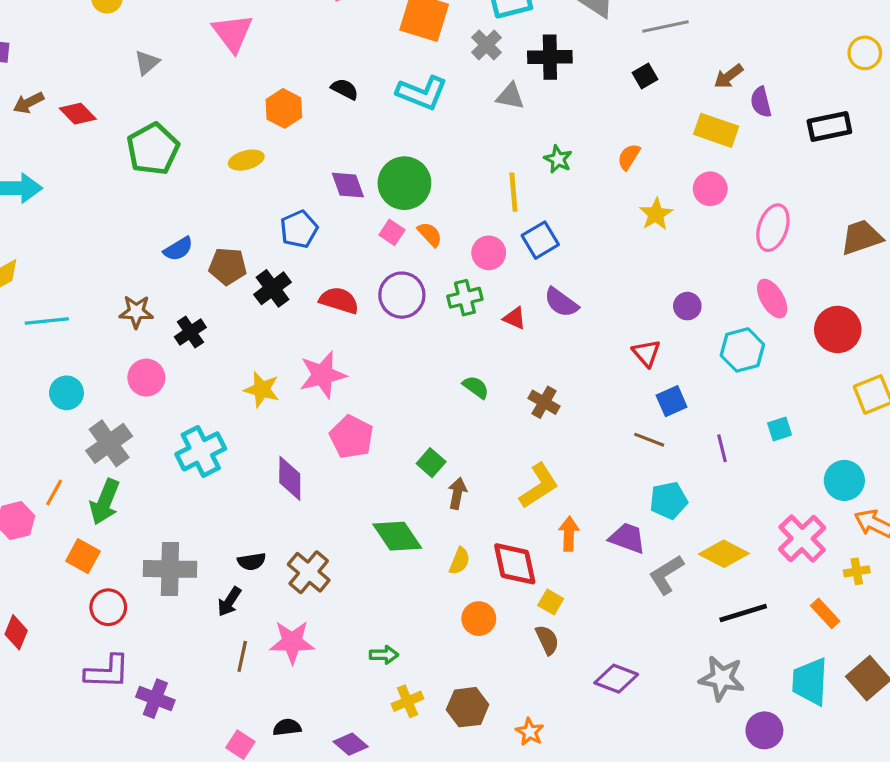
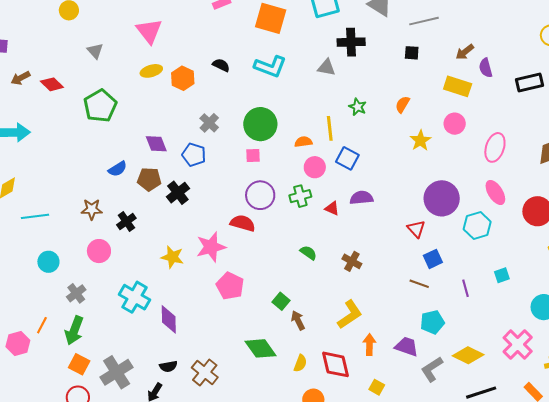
gray cross: (487, 45) -> (209, 123), moved
gray triangle: (147, 63) -> (95, 51), turned -30
black square: (645, 76) -> (412, 53), turned 35
yellow ellipse: (246, 160) -> (151, 71), moved
purple diamond: (348, 185) -> (156, 144), moved
blue pentagon: (299, 229) -> (194, 155), turned -30
pink square: (392, 232) -> (253, 156), turned -35
orange semicircle: (430, 234) -> (303, 142), moved, turned -54
blue square: (540, 240) -> (347, 158), turned -30
red semicircle: (339, 300) -> (243, 223), moved
purple semicircle: (561, 302) -> (361, 198), turned 140
purple circle: (687, 306) -> (442, 198), size x2.0
gray cross: (109, 443) -> (76, 293), size x0.7
cyan cross: (201, 451) -> (135, 297), turned -32
purple diamond: (290, 478) -> (169, 319), moved
brown arrow: (457, 493) -> (298, 320), turned -36
orange square: (83, 556) -> (79, 364), moved
gray cross: (170, 569) -> (117, 372), turned -32
yellow square: (551, 602) -> (377, 387), moved

